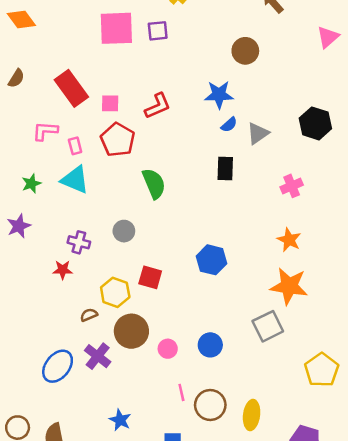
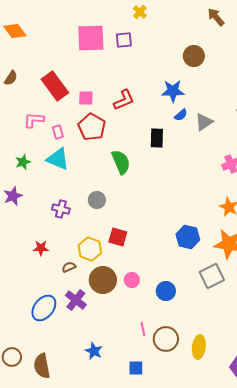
black rectangle: (225, 168) -> (157, 138), moved
blue hexagon: (212, 260) -> (188, 237), moved
red star: (63, 270) -> (41, 248), moved
pink circle: (168, 349) -> (132, 280), moved

